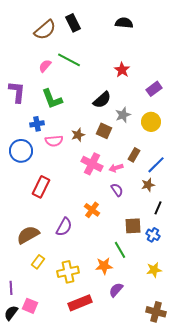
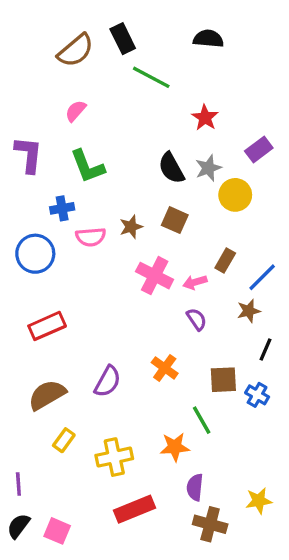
green line: (69, 60) -> (151, 77), moved
black semicircle: (102, 100) -> (171, 168), turned 102
gray star: (123, 115) -> (208, 168), moved
yellow circle: (151, 122) -> (235, 195), moved
red rectangle: (41, 187) -> (47, 326), moved, turned 40
orange cross: (92, 210) -> (165, 368), moved
yellow star: (154, 270) -> (259, 501), moved
purple semicircle: (116, 290) -> (195, 487), turned -35
pink square: (30, 306) -> (57, 531), moved
brown cross: (156, 312) -> (210, 524), moved

